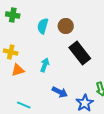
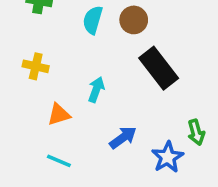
orange triangle: (18, 70) -> (59, 114), moved
blue arrow: (60, 92) -> (123, 138), turned -63

